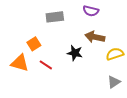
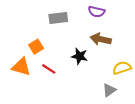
yellow semicircle: (115, 54) -> (122, 68), moved
gray triangle: (114, 82) -> (109, 90), moved

